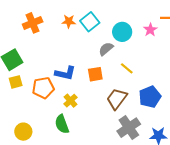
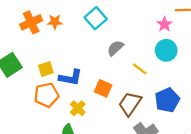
orange star: (69, 21) -> (55, 22), moved
cyan circle: (122, 32) -> (166, 50), moved
orange square: (95, 74) -> (103, 88), moved, turned 35
yellow square: (16, 82) -> (46, 69), moved

